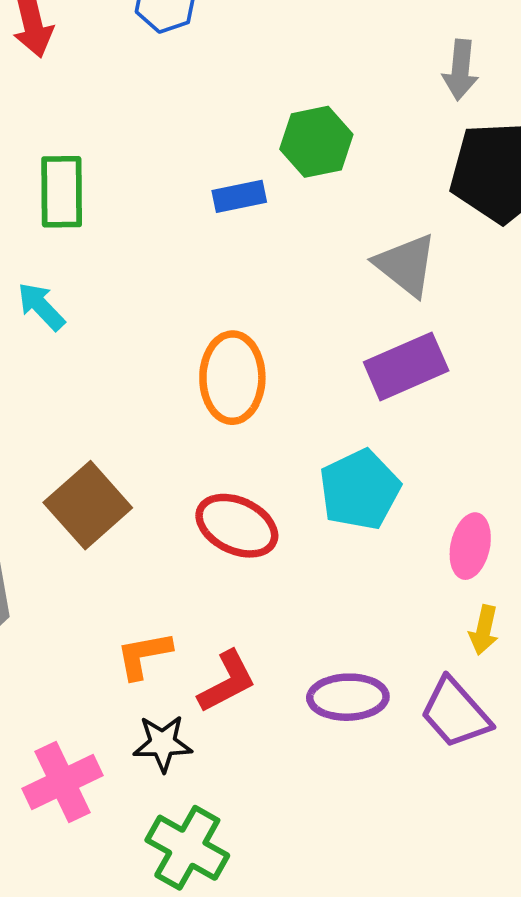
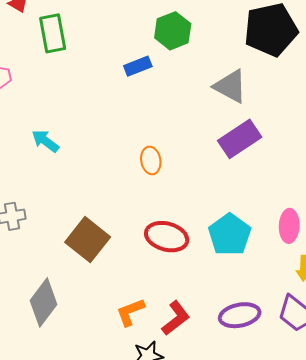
green rectangle: (62, 192) -> (53, 33), moved
orange ellipse: (232, 378) -> (151, 160), size x0.6
cyan pentagon: (360, 490) -> (230, 235), moved

